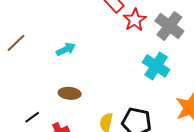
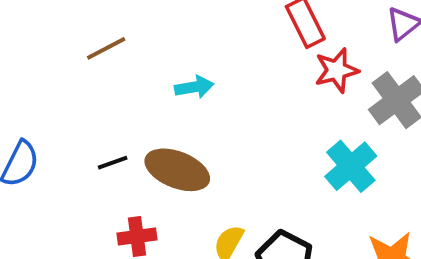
brown ellipse: (70, 93) -> (177, 170), size x1.5
black line: (32, 117) -> (113, 163), moved

